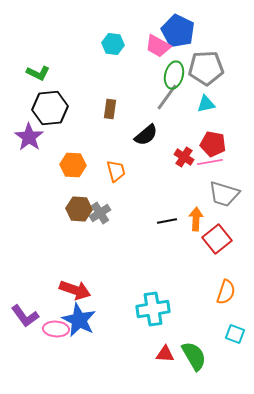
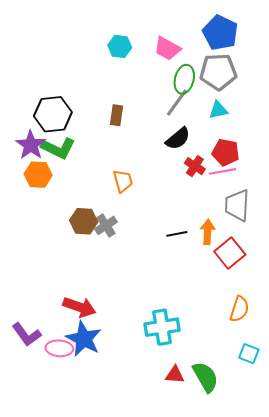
blue pentagon: (178, 31) -> (220, 33), moved
green L-shape: (38, 73) -> (58, 148), moved, size x1.4
black semicircle: (146, 135) -> (178, 139), moved
orange hexagon: (73, 165) -> (38, 175), moved
gray trapezoid: (224, 194) -> (237, 205), turned 76

